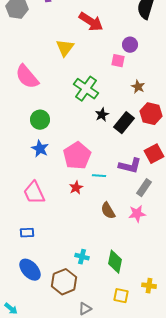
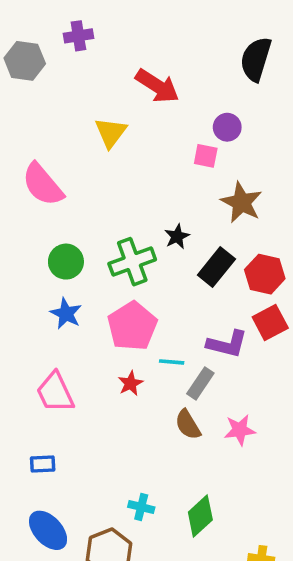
brown star: (138, 87) -> (242, 202), size x1.6
green cross: (86, 89) -> (132, 262), moved, turned 35
red hexagon: (151, 114) -> (265, 274), moved
black star: (102, 115) -> (177, 236), moved
gray rectangle: (144, 188) -> (200, 383), moved
green diamond: (115, 262) -> (200, 516), turned 35

